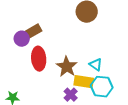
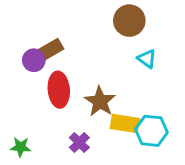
cyan triangle: (96, 65) -> (147, 59), moved
purple cross: (71, 95) -> (79, 143), moved

